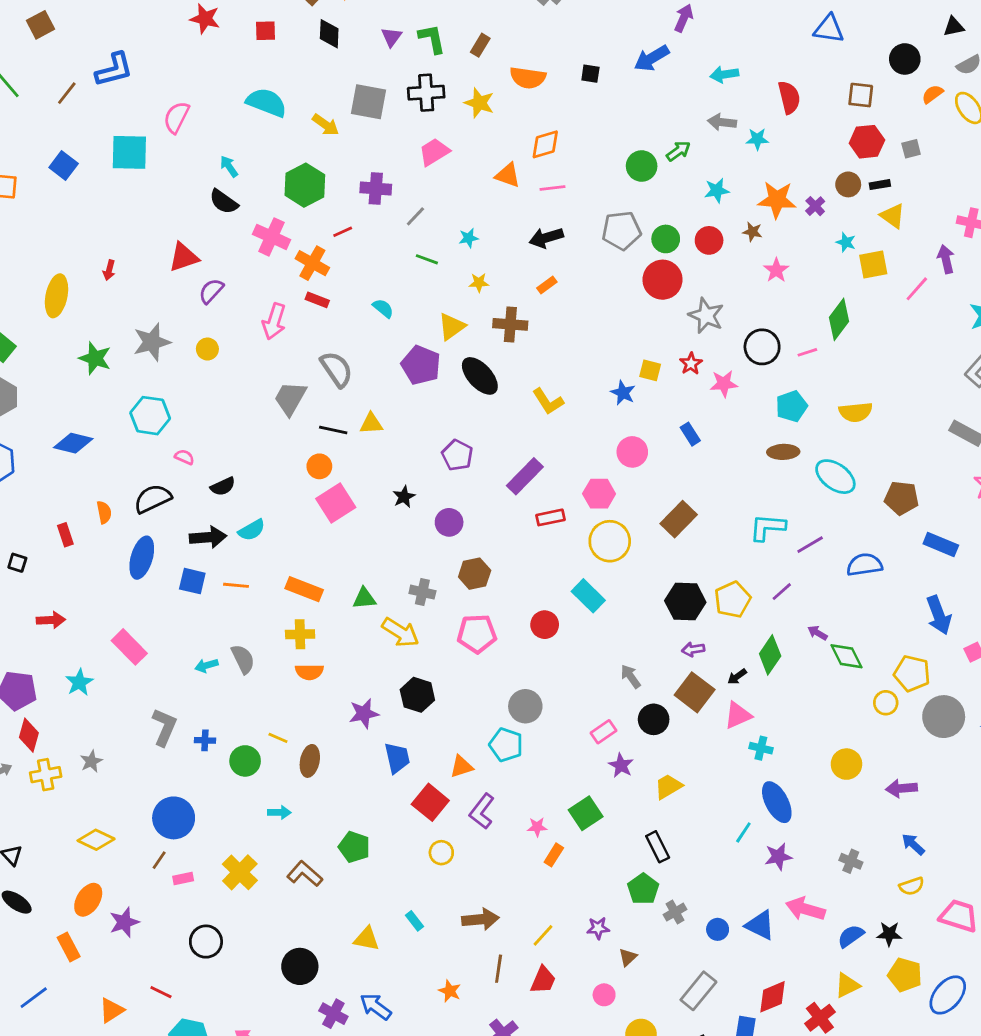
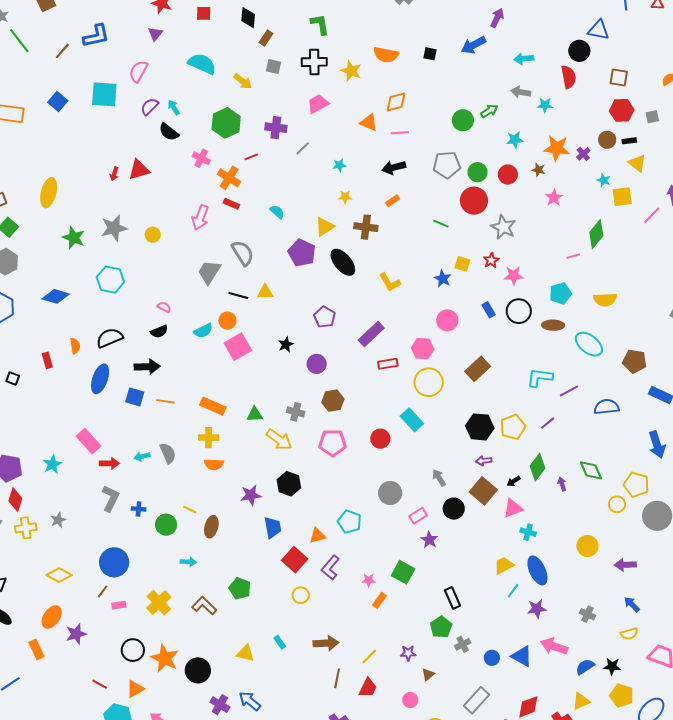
purple triangle: (391, 37) -> (155, 34), moved
brown rectangle: (480, 45) -> (266, 38), moved
black circle: (905, 59) -> (579, 51), moved
gray square: (368, 102) -> (274, 67), size x0.6
pink cross: (272, 237) -> (201, 158), size x0.7
green line: (427, 259) -> (441, 224), moved
red arrow: (109, 270) -> (114, 174), moved
purple semicircle: (211, 291) -> (150, 107), moved
black circle: (762, 347) -> (519, 311), moved
pink semicircle: (184, 457) -> (164, 307), moved
cyan semicircle: (252, 530) -> (203, 331), moved
red arrow: (51, 620) -> (109, 463), moved
purple arrow: (817, 633) -> (562, 484), moved, turned 40
gray circle: (525, 706) -> (390, 493), moved
yellow trapezoid: (668, 786) -> (504, 565), moved
green square: (586, 813) -> (403, 572), turned -30
orange star: (450, 991) -> (165, 658), moved, size x1.8
orange triangle: (112, 1010) -> (135, 689), moved

